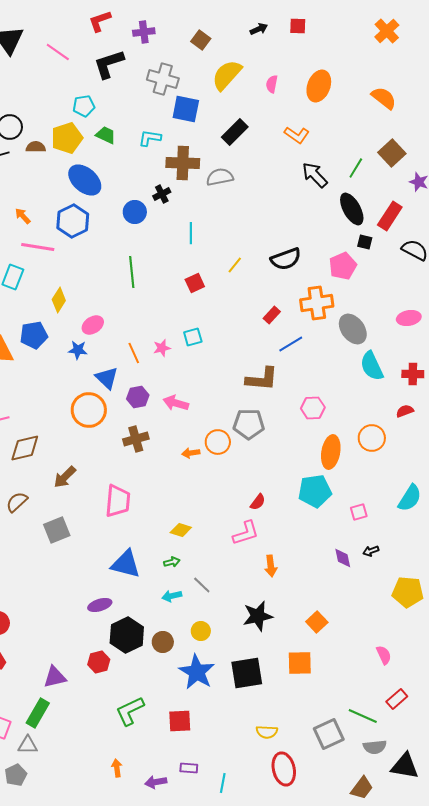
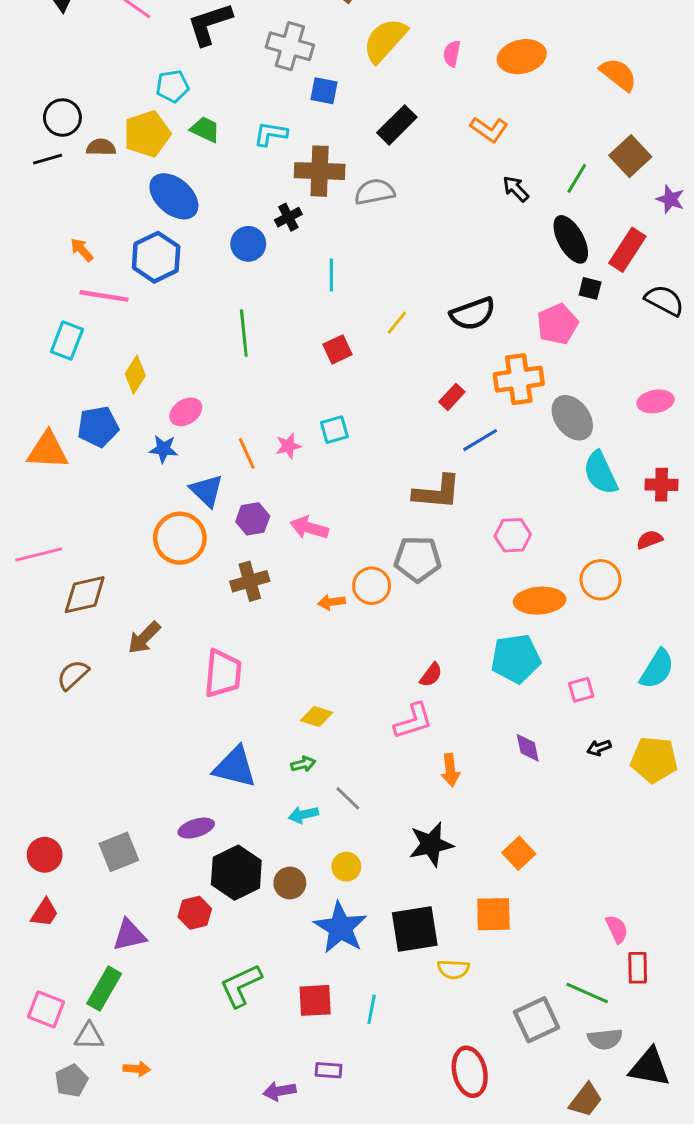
orange ellipse: (319, 86) -> (522, 57), turned 56
blue square: (186, 109) -> (324, 91), size x0.7
black arrow: (315, 175) -> (516, 189), size x0.7
orange ellipse: (331, 452) -> (540, 601), turned 76
gray square: (57, 530) -> (119, 852), moved
purple diamond: (343, 558) -> (528, 748), moved
yellow pentagon: (408, 592) -> (654, 760), moved
pink semicircle: (384, 655) -> (617, 929), moved
red rectangle: (397, 699) -> (638, 968), turned -50
yellow semicircle: (267, 732) -> (453, 969), moved
orange arrow: (117, 768) -> (137, 1069), moved, turned 102
cyan line: (223, 783) -> (372, 1009), moved

